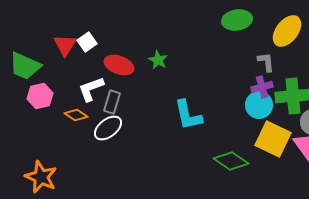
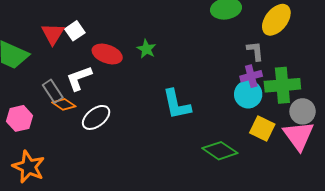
pink hexagon: (40, 96) -> (20, 118), moved
gray rectangle: (112, 102) -> (53, 91), moved, turned -50
yellow square: (273, 139) -> (262, 129), size x0.7

